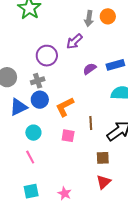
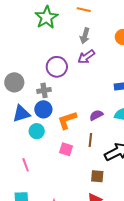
gray arrow: (89, 19) -> (85, 36), moved
purple semicircle: (90, 69) -> (96, 115), moved
cyan circle: (33, 133) -> (37, 131), moved

